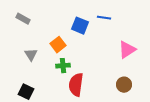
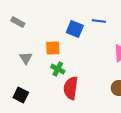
orange square: (58, 45) -> (53, 48), turned 35
green cross: (63, 66) -> (58, 69), turned 32

